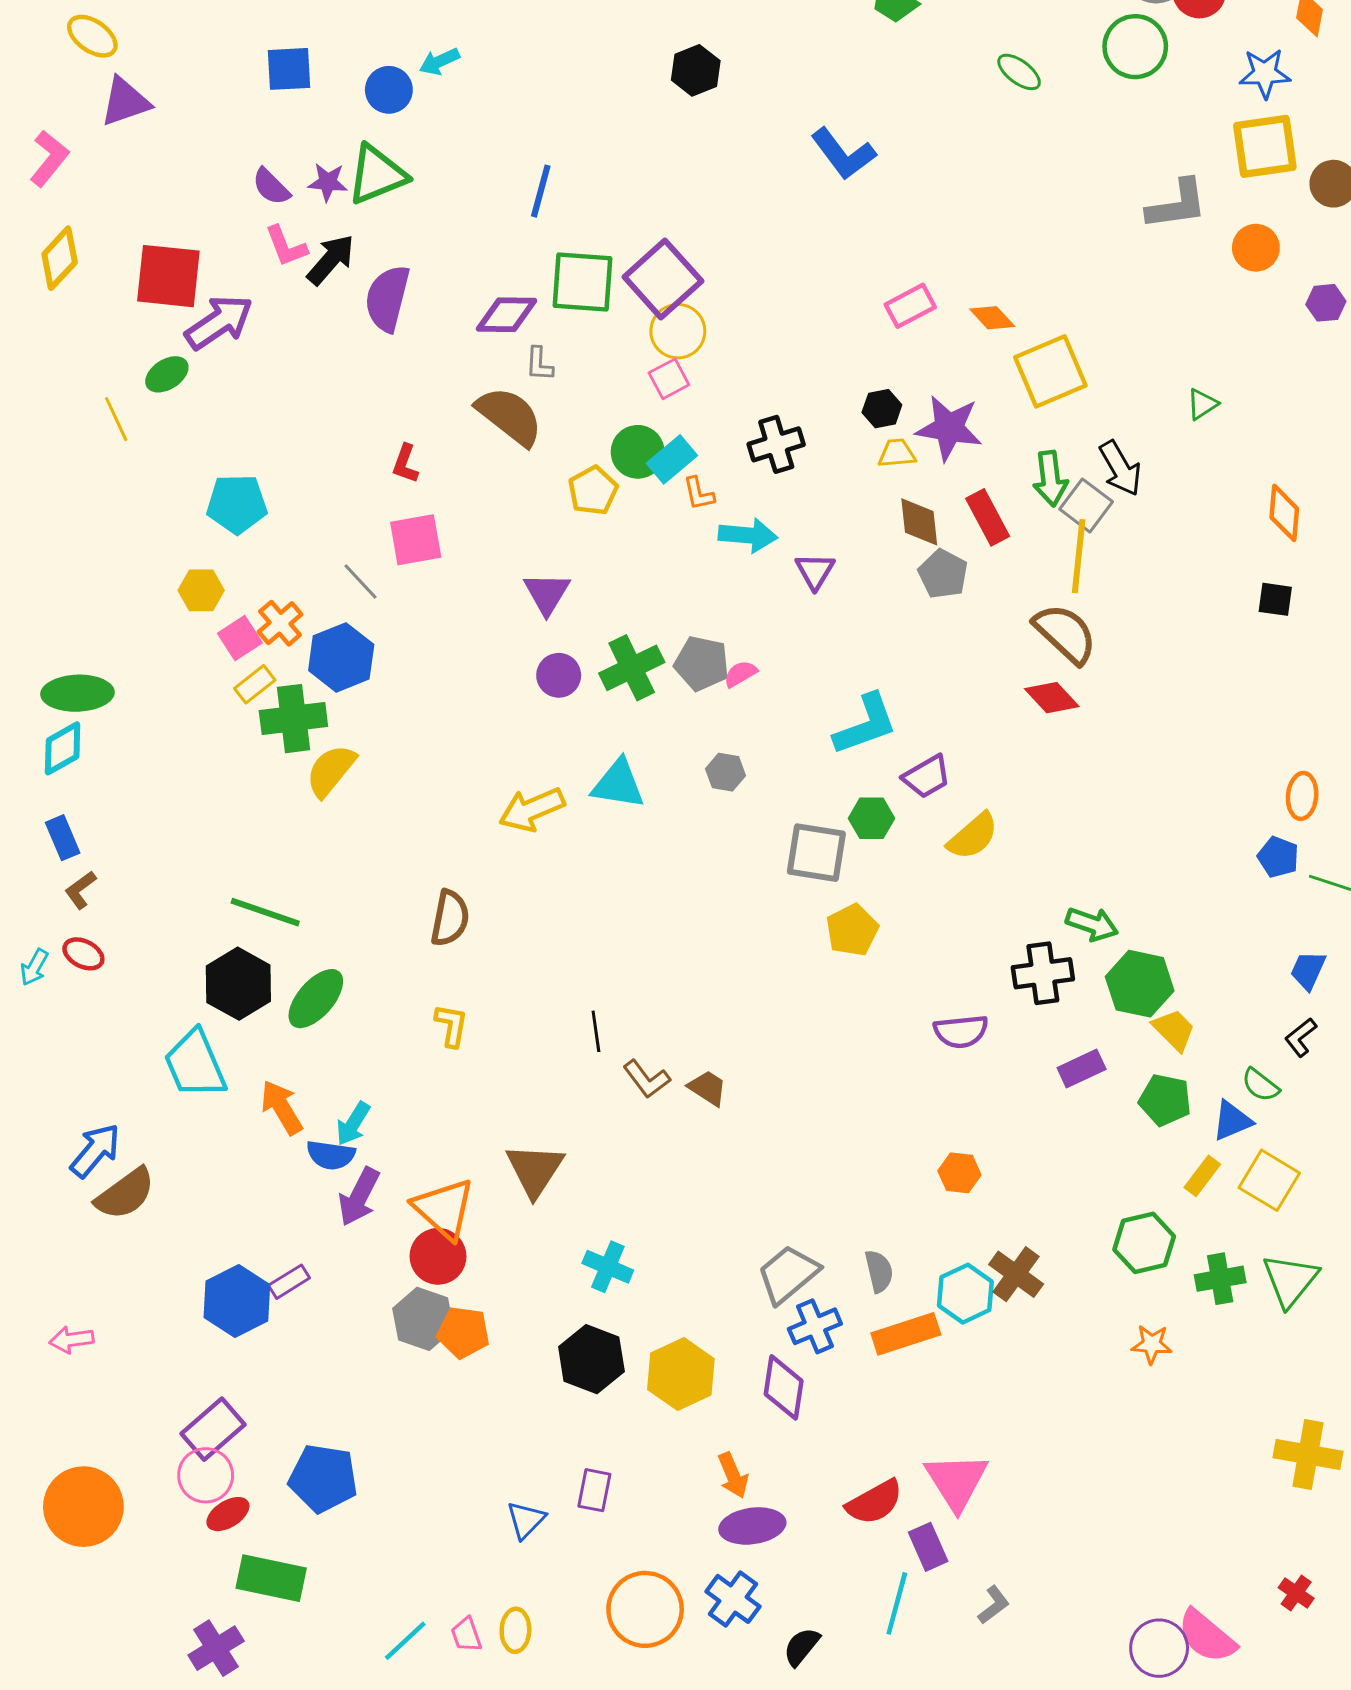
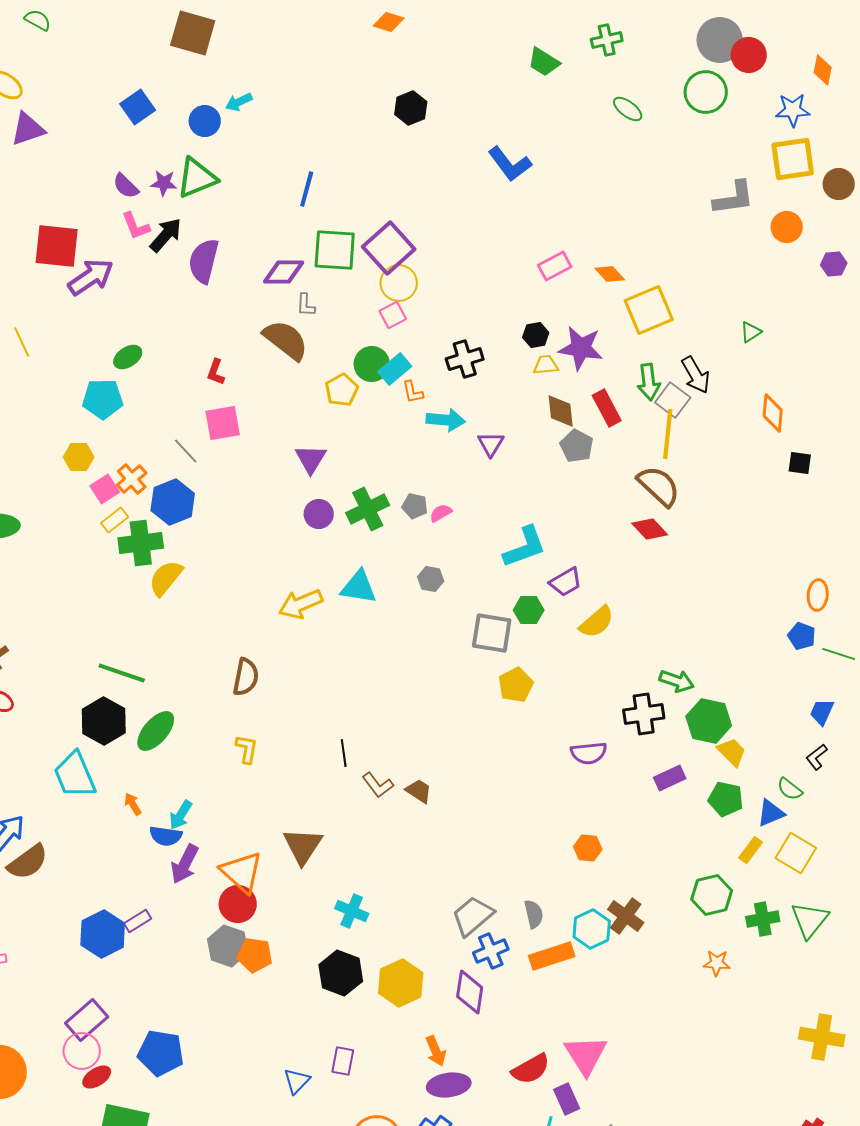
blue square: (289, 69) -> (138, 107), turned -32
green ellipse: (167, 374) -> (128, 357), moved
orange diamond: (1284, 513) -> (773, 413), moved
gray pentagon: (702, 663) -> (415, 506), size x0.7
orange arrow: (282, 1107) -> (133, 804), size x0.6

